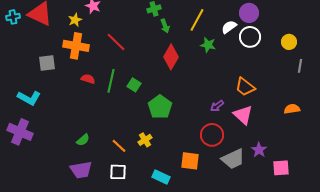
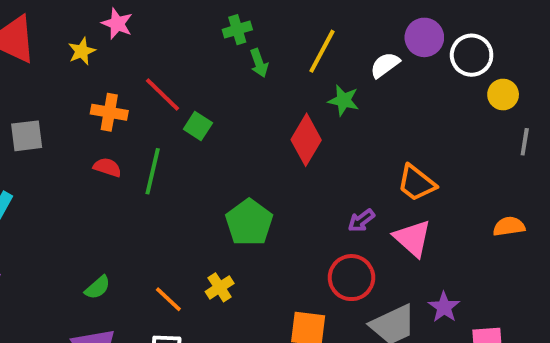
white circle: (250, 37) -> (472, 55), moved
orange cross: (76, 46) -> (109, 112), moved, size x0.7
red diamond: (171, 57) -> (306, 140), moved
green square: (134, 85) -> (198, 126), moved

